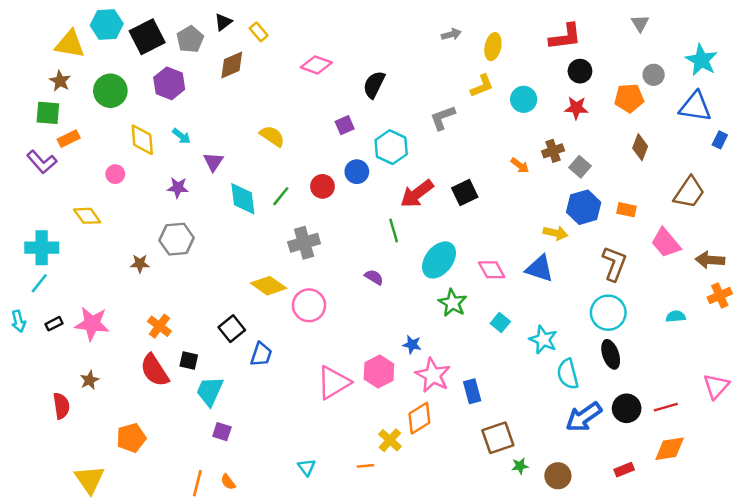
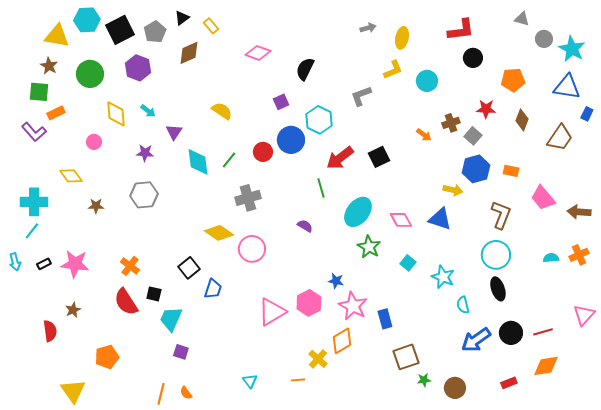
gray triangle: (640, 23) -> (522, 19), turned -42
gray circle: (654, 75) -> (544, 39), moved
red star: (576, 108) -> (486, 109), moved
blue circle: (357, 172) -> (291, 140), size x1.4
brown trapezoid: (689, 193) -> (560, 138), moved
brown star: (140, 264) -> (96, 206), moved
orange cross: (720, 296) -> (579, 255), moved
cyan semicircle: (568, 374) -> (463, 305), size x0.7

